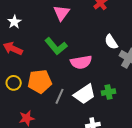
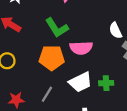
orange pentagon: (40, 81) -> (52, 58), moved
gray line: (60, 96) -> (47, 94), moved

